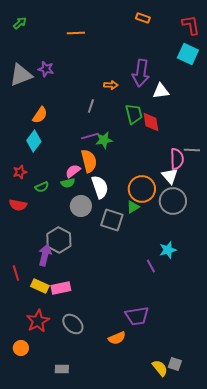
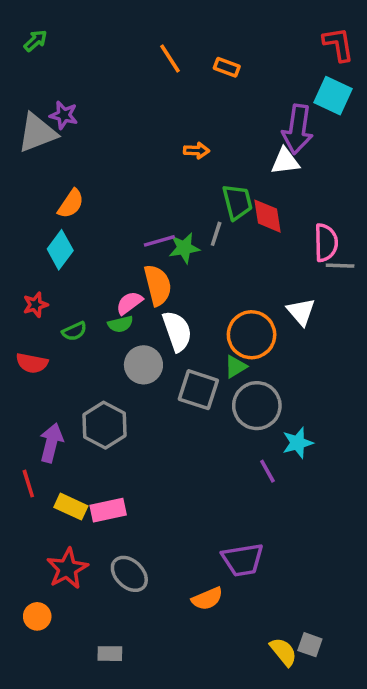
orange rectangle: (143, 18) -> (227, 67), moved
orange line: (76, 33) -> (170, 58), moved, turned 60
purple star: (46, 69) -> (64, 115), moved
purple arrow: (141, 73) -> (298, 129), moved
gray line: (91, 106) -> (216, 234), moved
pink semicircle: (177, 159) -> (326, 243), moved
gray circle: (173, 201) -> (257, 406), moved
purple arrow: (45, 255) -> (51, 443), moved

